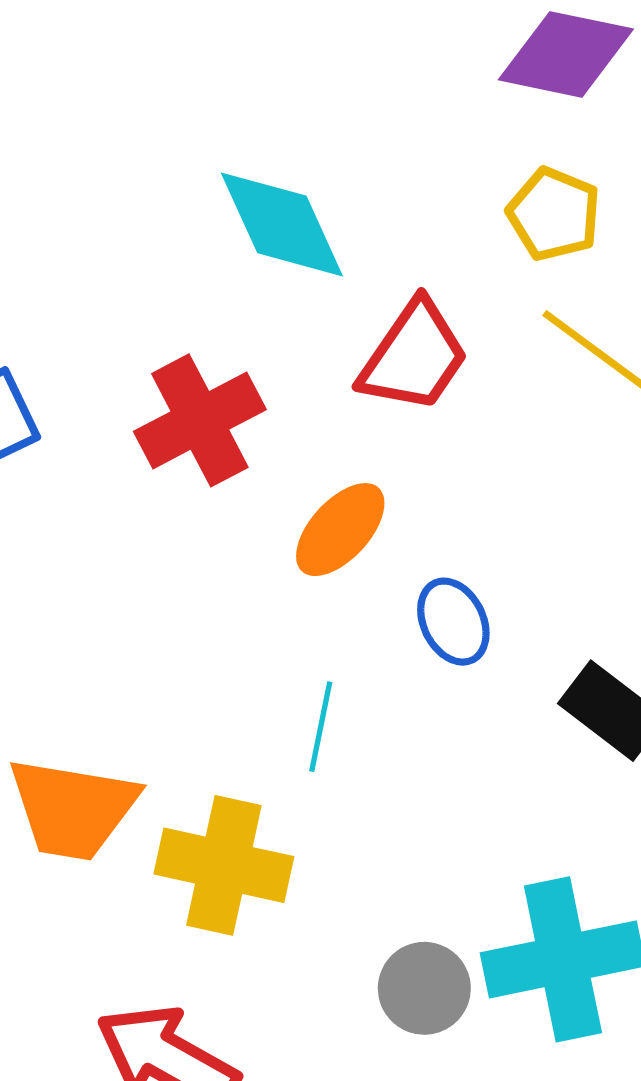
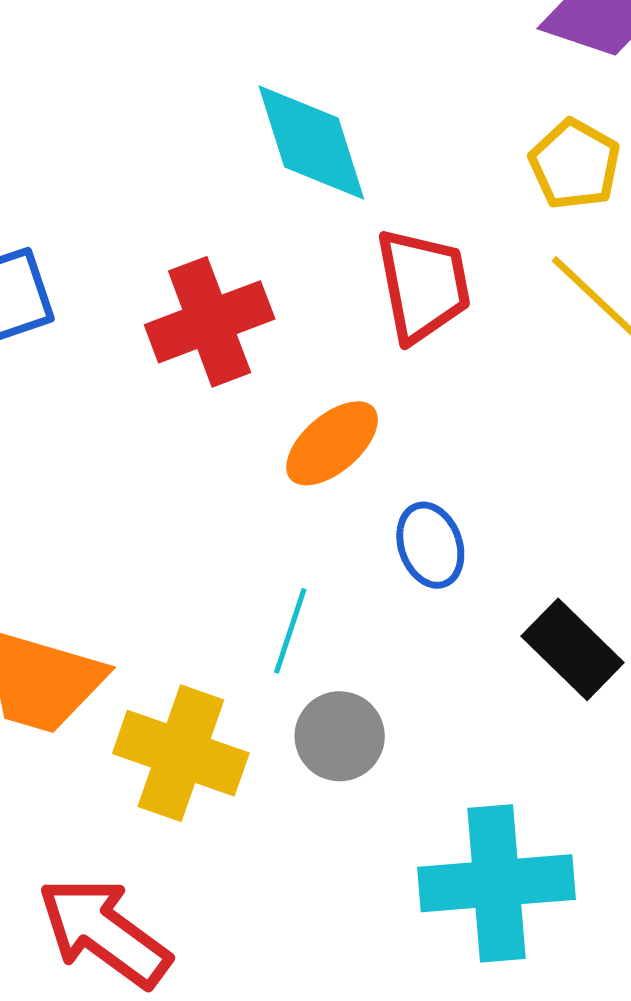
red trapezoid: (414, 357) -> (423, 285), turned -52
gray circle: (424, 988) -> (340, 736), moved

